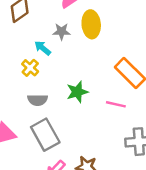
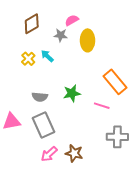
gray star: (61, 32) -> (61, 35), moved
yellow cross: (30, 68) -> (28, 59), moved

